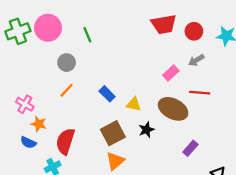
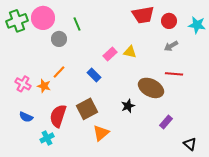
gray circle: (67, 63) -> (59, 39), moved
pink rectangle: (171, 73) -> (110, 54), moved
yellow triangle: (134, 104) -> (130, 52), moved
orange star: (39, 124) -> (44, 86), moved
brown square: (113, 133) -> (87, 109), moved

